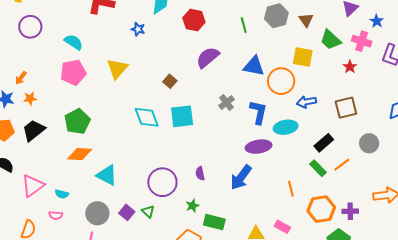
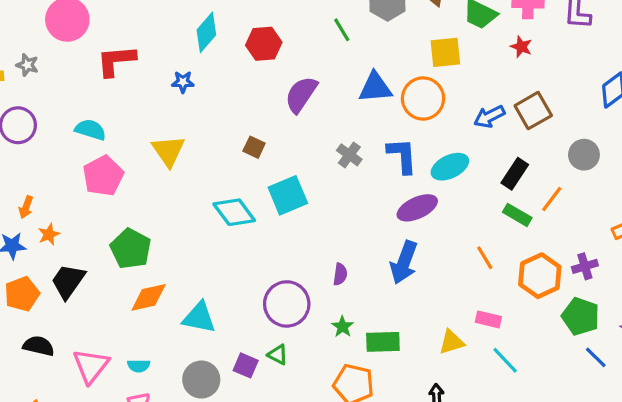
blue arrow: (306, 102) -> (489, 117), moved
purple semicircle: (200, 173) -> (340, 274), turned -144

